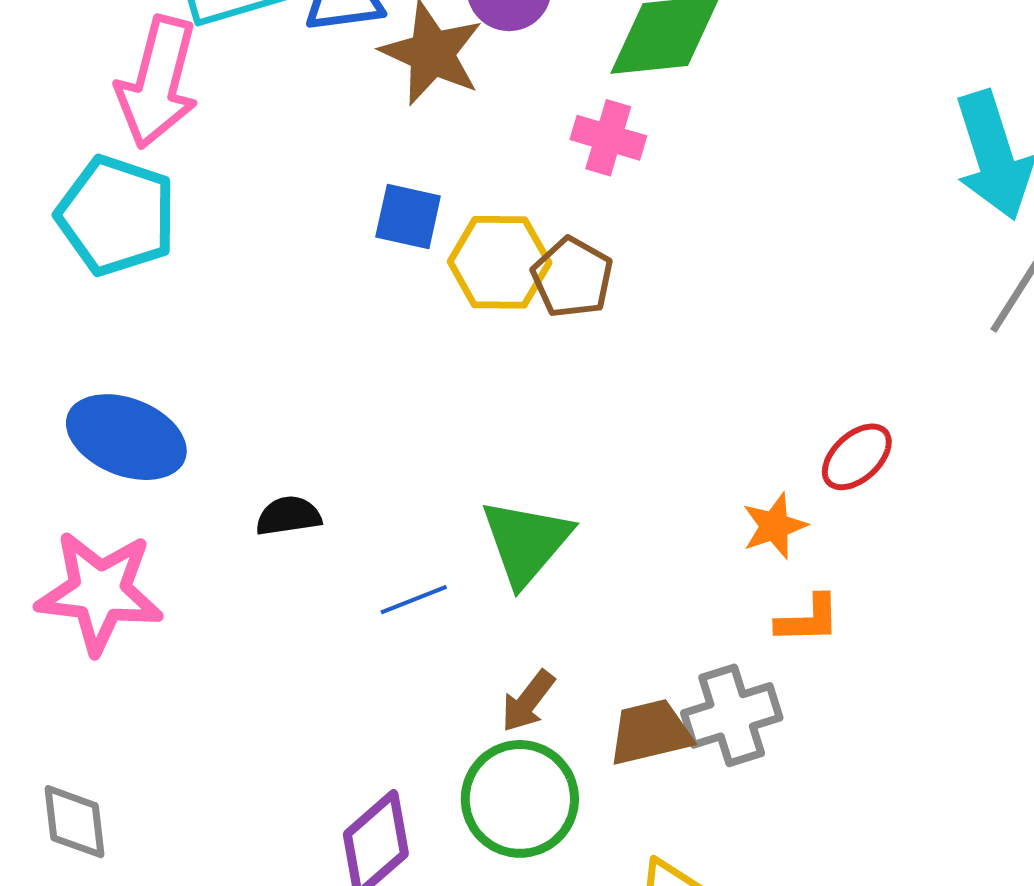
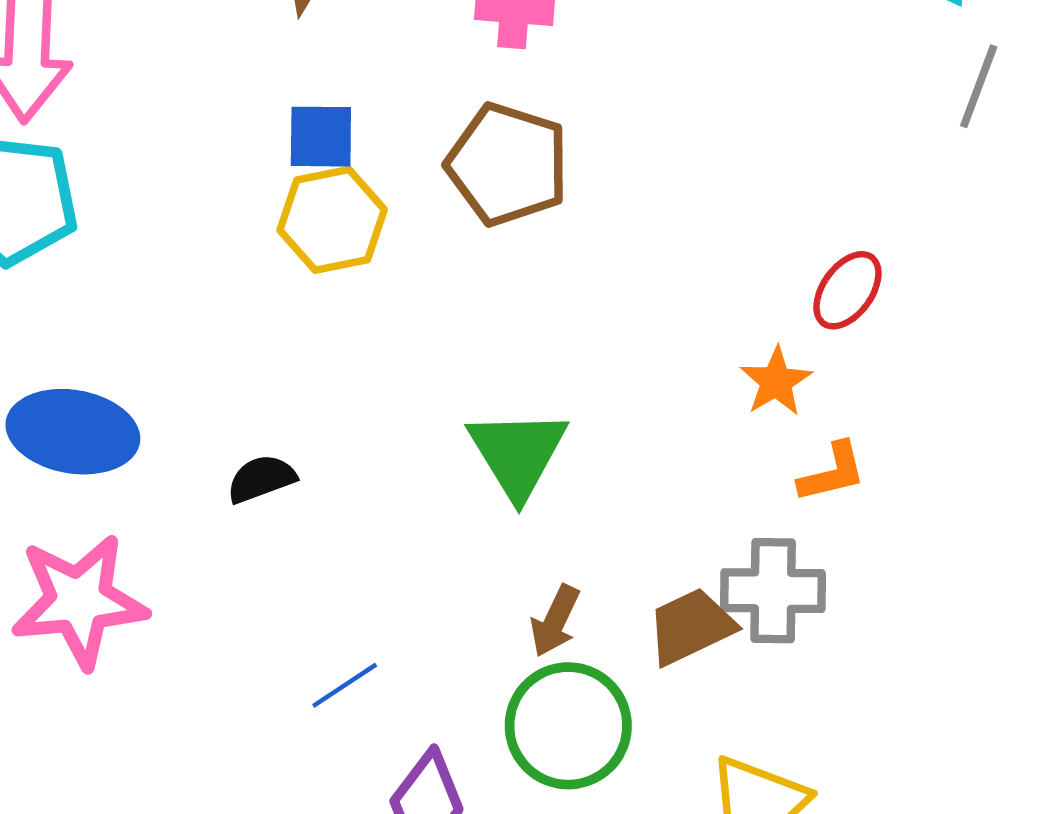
yellow hexagon: (500, 262) -> (332, 220), moved
brown pentagon: (572, 278) -> (508, 164), size x1.4
blue line: (414, 600) -> (345, 685), moved
gray cross: (732, 715) -> (773, 591), turned 30

